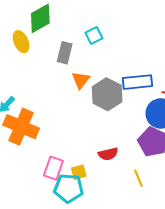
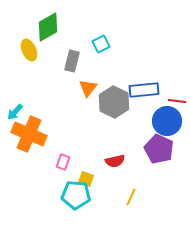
pink rectangle: (53, 168) -> (63, 162), moved, size x0.7
yellow square: (79, 172) -> (86, 179), turned 35
yellow line: (138, 178) -> (131, 197), moved, turned 48

